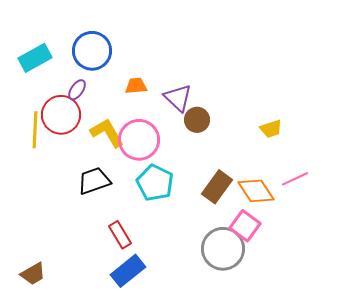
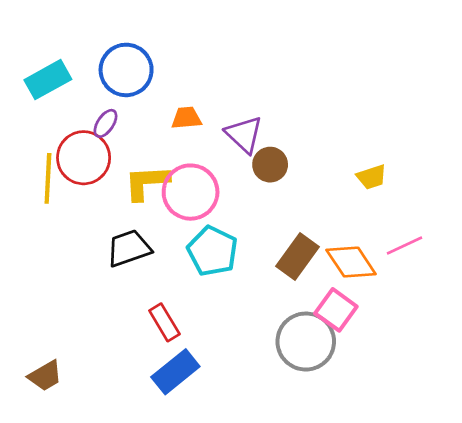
yellow L-shape: (107, 133) -> (147, 182), turned -63

